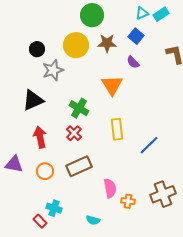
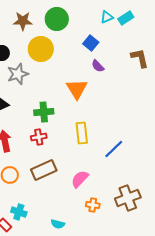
blue square: (136, 36) -> (91, 43), moved
brown star: (107, 43) -> (23, 21), moved
green cross: (79, 108) -> (44, 112), turned -36
red cross: (74, 133) -> (39, 137), turned 35
pink semicircle: (110, 188) -> (80, 179), moved, turned -126

